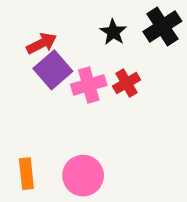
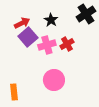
black star: (113, 32) -> (51, 20), moved
pink circle: (83, 176) -> (54, 80), moved

